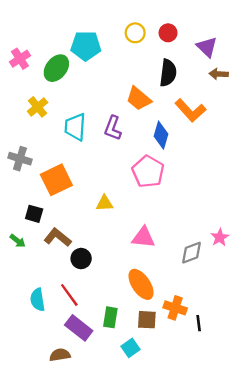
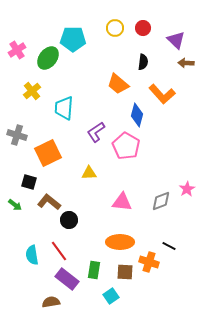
black semicircle: (168, 73) -> (143, 62), size x0.7
purple L-shape: (113, 128) -> (96, 132), moved, turned 35
pink star: (220, 237) -> (187, 189), moved
gray diamond: (192, 253) -> (161, 201), moved
orange ellipse: (141, 284) -> (120, 242), turned -56
black line: (199, 323) -> (169, 246), moved, turned -56

